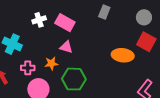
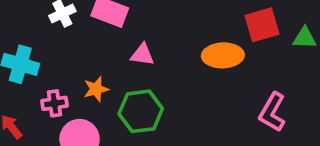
red square: (146, 42) -> (262, 25), turned -36
pink triangle: (66, 47) -> (142, 55), moved

